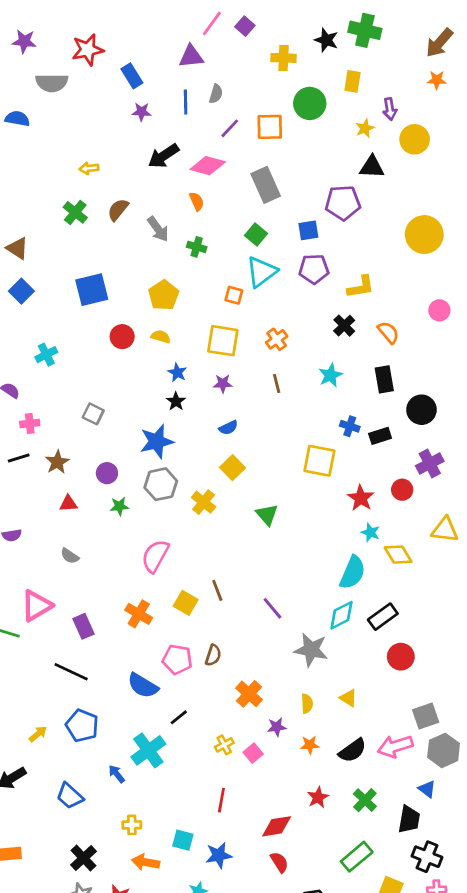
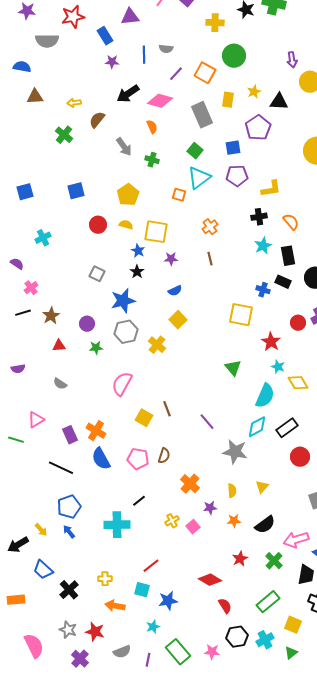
purple triangle: (191, 57) -> (130, 17), moved
yellow rectangle: (353, 81) -> (228, 100), moved
gray semicircle: (216, 94) -> (166, 49), turned 80
orange square: (270, 127) -> (205, 73), turned 30
yellow star: (365, 128) -> (254, 92), moved
purple pentagon: (343, 203) -> (258, 128), turned -30
brown semicircle: (118, 210) -> (97, 120), moved
brown triangle: (17, 248) -> (35, 97), moved, turned -36
blue square: (92, 290) -> (76, 191), size x0.7
blue square: (21, 291) -> (25, 192), turned 30
black cross: (344, 326) -> (259, 217), turned 35
yellow square: (223, 341) -> (156, 232), moved
cyan star: (330, 375) -> (263, 246), moved
gray square: (93, 414) -> (97, 274), moved
pink cross: (30, 424) -> (31, 288), turned -32
black rectangle: (380, 436) -> (283, 282), moved, turned 42
red circle: (402, 490) -> (298, 323), moved
green triangle: (267, 515) -> (233, 368), moved
pink triangle: (37, 606) -> (36, 420), size x0.7
orange cross: (139, 614) -> (96, 431), moved
blue semicircle: (143, 686) -> (101, 459), moved, turned 30
yellow triangle: (348, 698) -> (262, 487), turned 40
blue pentagon: (82, 726) -> (69, 507), turned 30
yellow arrow: (38, 734) -> (41, 530), moved, turned 88
pink arrow: (395, 746) -> (296, 540), moved
cyan cross: (148, 750) -> (117, 525), turned 35
blue arrow: (117, 774) -> (69, 532), moved
blue trapezoid: (70, 796) -> (43, 570), moved
red line: (221, 800) -> (151, 566), moved, turned 42
red diamond: (277, 826) -> (210, 580), turned 40
black cross: (84, 858) -> (69, 590), moved
red semicircle: (279, 862) -> (225, 606), moved

